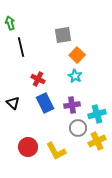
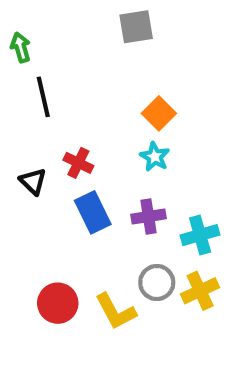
gray square: (63, 35) -> (136, 27), moved
black triangle: (13, 103) -> (33, 181), moved
gray circle: (78, 128) -> (157, 283), moved

